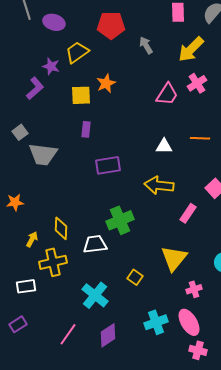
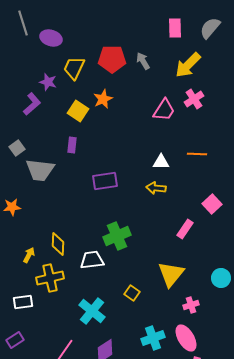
red pentagon: (111, 25) -> (112, 59), moved
yellow trapezoid: (77, 52) -> (74, 68), turned -30
yellow square: (81, 95) -> (78, 111), turned 35
purple rectangle: (86, 129) -> (72, 145), moved
yellow arrow: (159, 185) -> (156, 188), moved, size x0.7
orange star: (15, 202) -> (12, 207), moved

